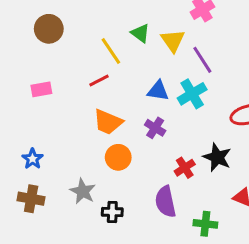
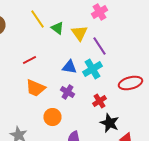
yellow line: (111, 51) -> (37, 19), moved
orange circle: (118, 157) -> (52, 117), moved
black star: (217, 157) -> (109, 123), moved
red cross: (185, 168) -> (99, 101), moved

